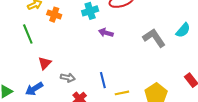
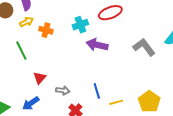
purple arrow: (106, 33) -> (97, 45), size x1.5

